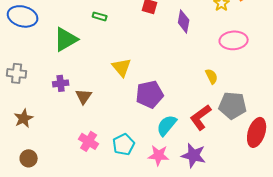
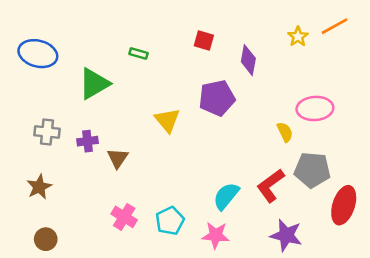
pink ellipse: (234, 40) -> (315, 108), moved
gray cross: (17, 73) -> (47, 132), moved
purple pentagon: (150, 94) -> (217, 98), moved
purple star: (194, 155) -> (286, 235), moved

